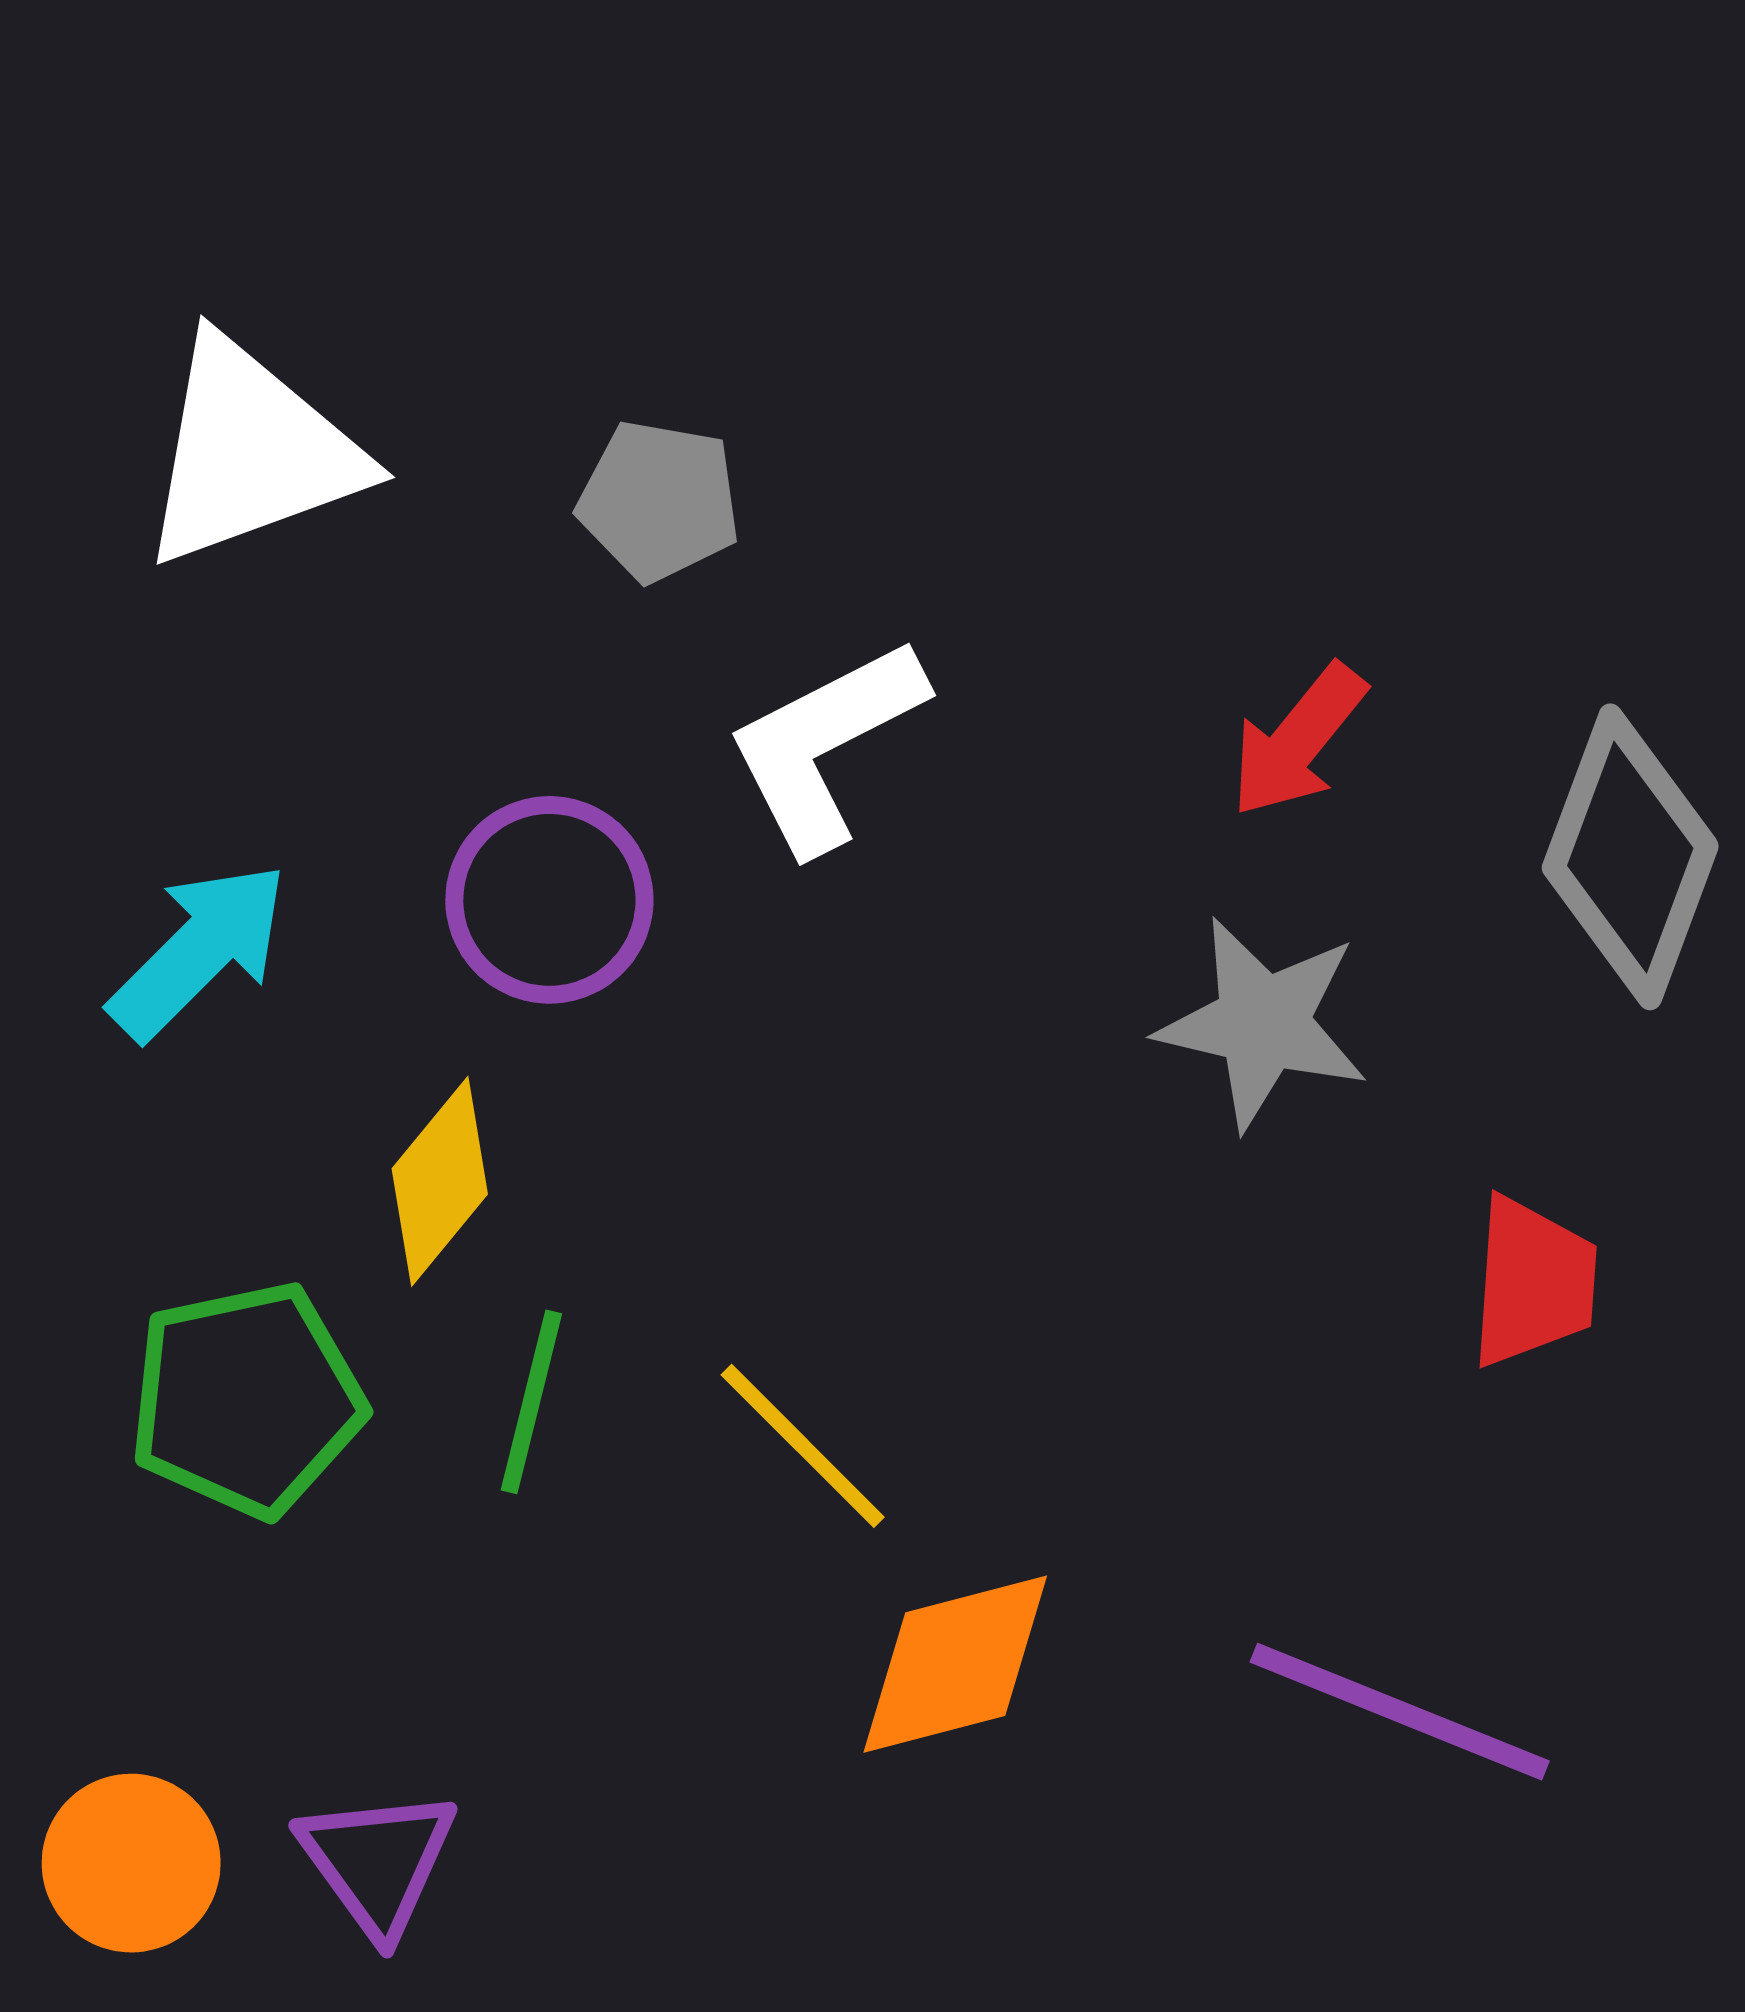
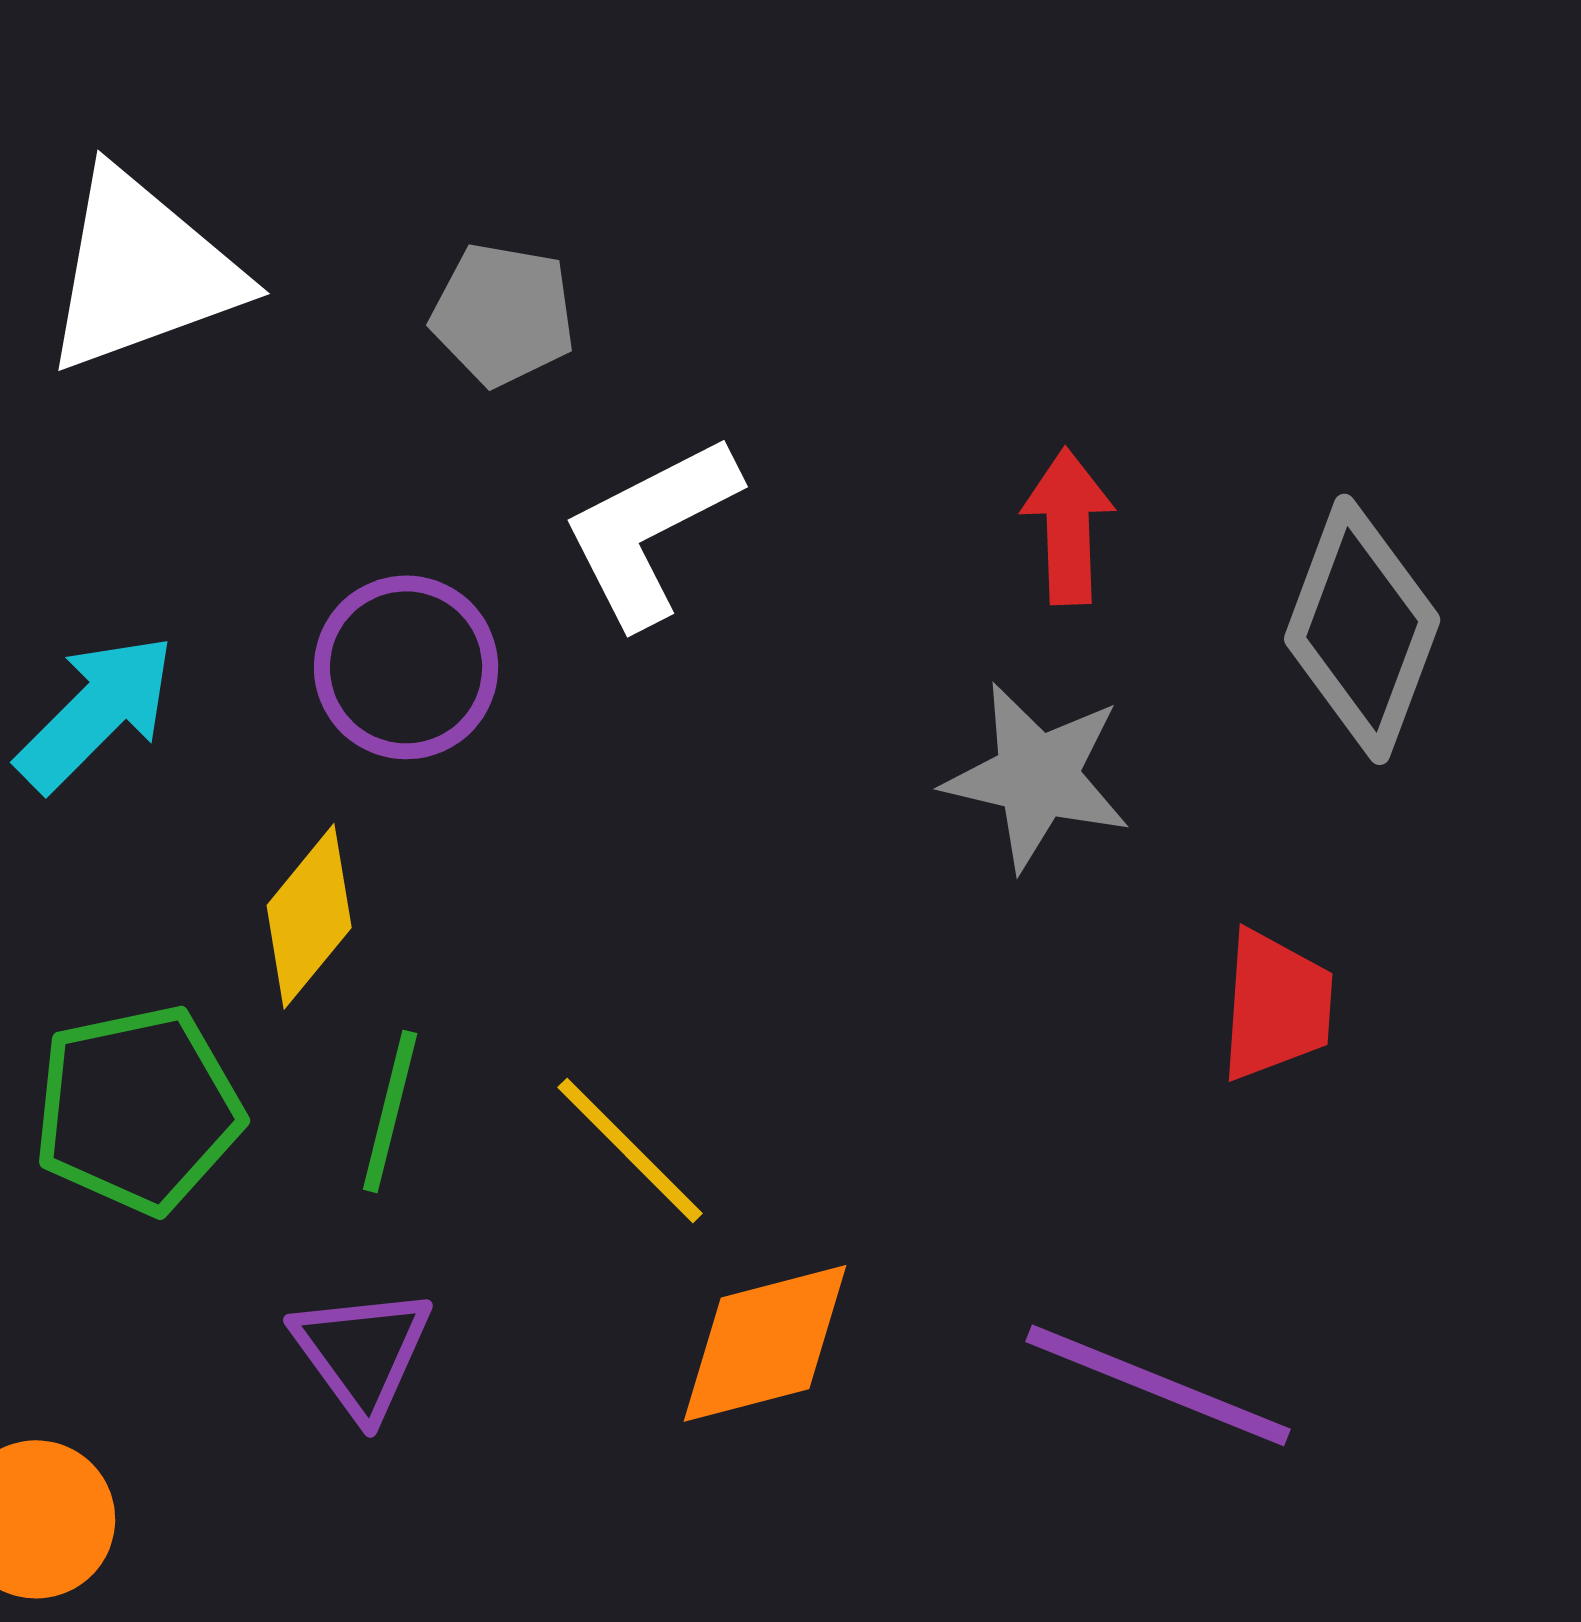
red arrow: (1298, 740) -> (1068, 526), turned 139
purple triangle: (378, 1862) -> (362, 1352), moved

